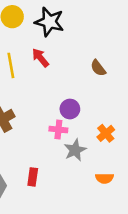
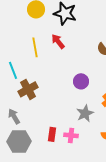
pink cross: (58, 130) -> (71, 135), moved

